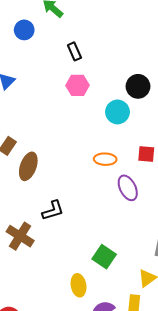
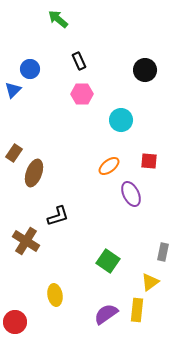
blue circle: (24, 30) -> (30, 69), moved
black circle: (138, 86) -> (145, 70), moved
orange ellipse: (105, 159) -> (109, 166), turned -40
yellow ellipse: (79, 285) -> (55, 295), moved

